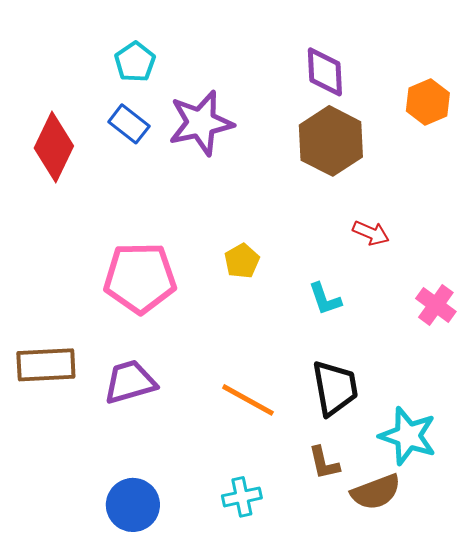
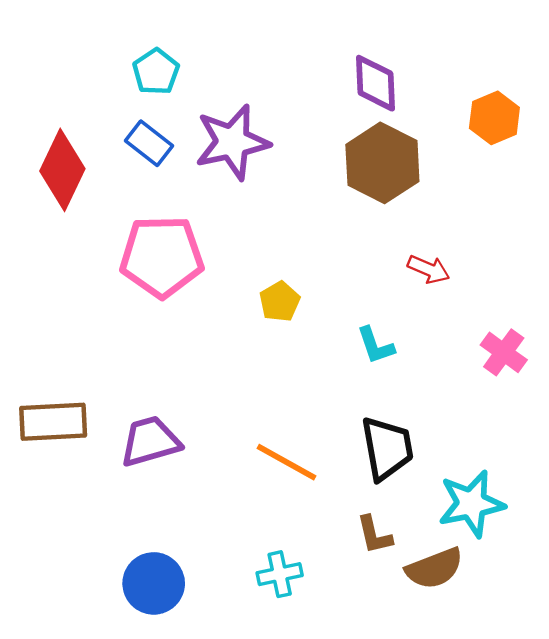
pink pentagon: (140, 278) -> (162, 256), moved
cyan star: (408, 436) -> (471, 504), turned -30

